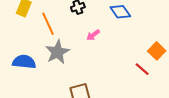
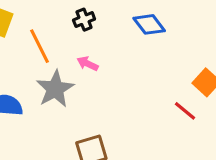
pink arrow: (93, 35) -> (88, 64), moved, turned 64

